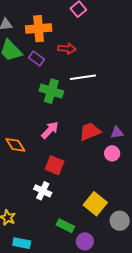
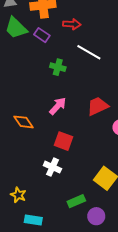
white line: (83, 77) -> (89, 52), turned 40
green cross: (51, 91) -> (58, 67), size x0.7
green rectangle: (65, 226) -> (76, 201), turned -48

